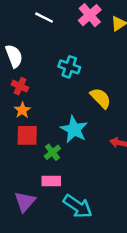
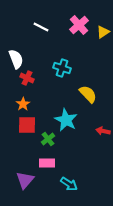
red cross: (20, 86) -> (27, 78), moved
cyan arrow: (78, 206) -> (69, 184), size x0.7

